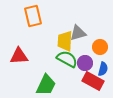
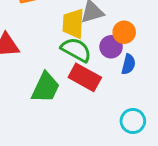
purple circle: (85, 63) -> (111, 47), moved
red rectangle: (93, 81) -> (85, 77), moved

